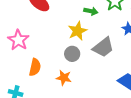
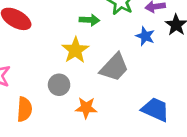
gray circle: (72, 54) -> (59, 85), moved
orange star: (64, 78) -> (86, 108), moved

